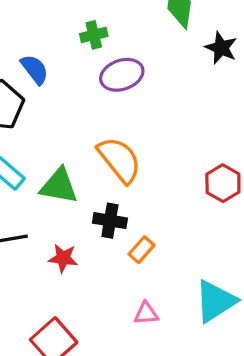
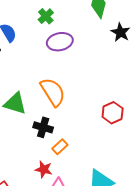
green cross: (94, 35) -> (46, 16), turned -35
red star: (63, 258) -> (44, 169), moved

